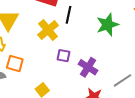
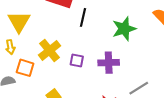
yellow cross: (48, 30) -> (49, 50), moved
purple cross: (88, 67) -> (109, 63), moved, turned -36

